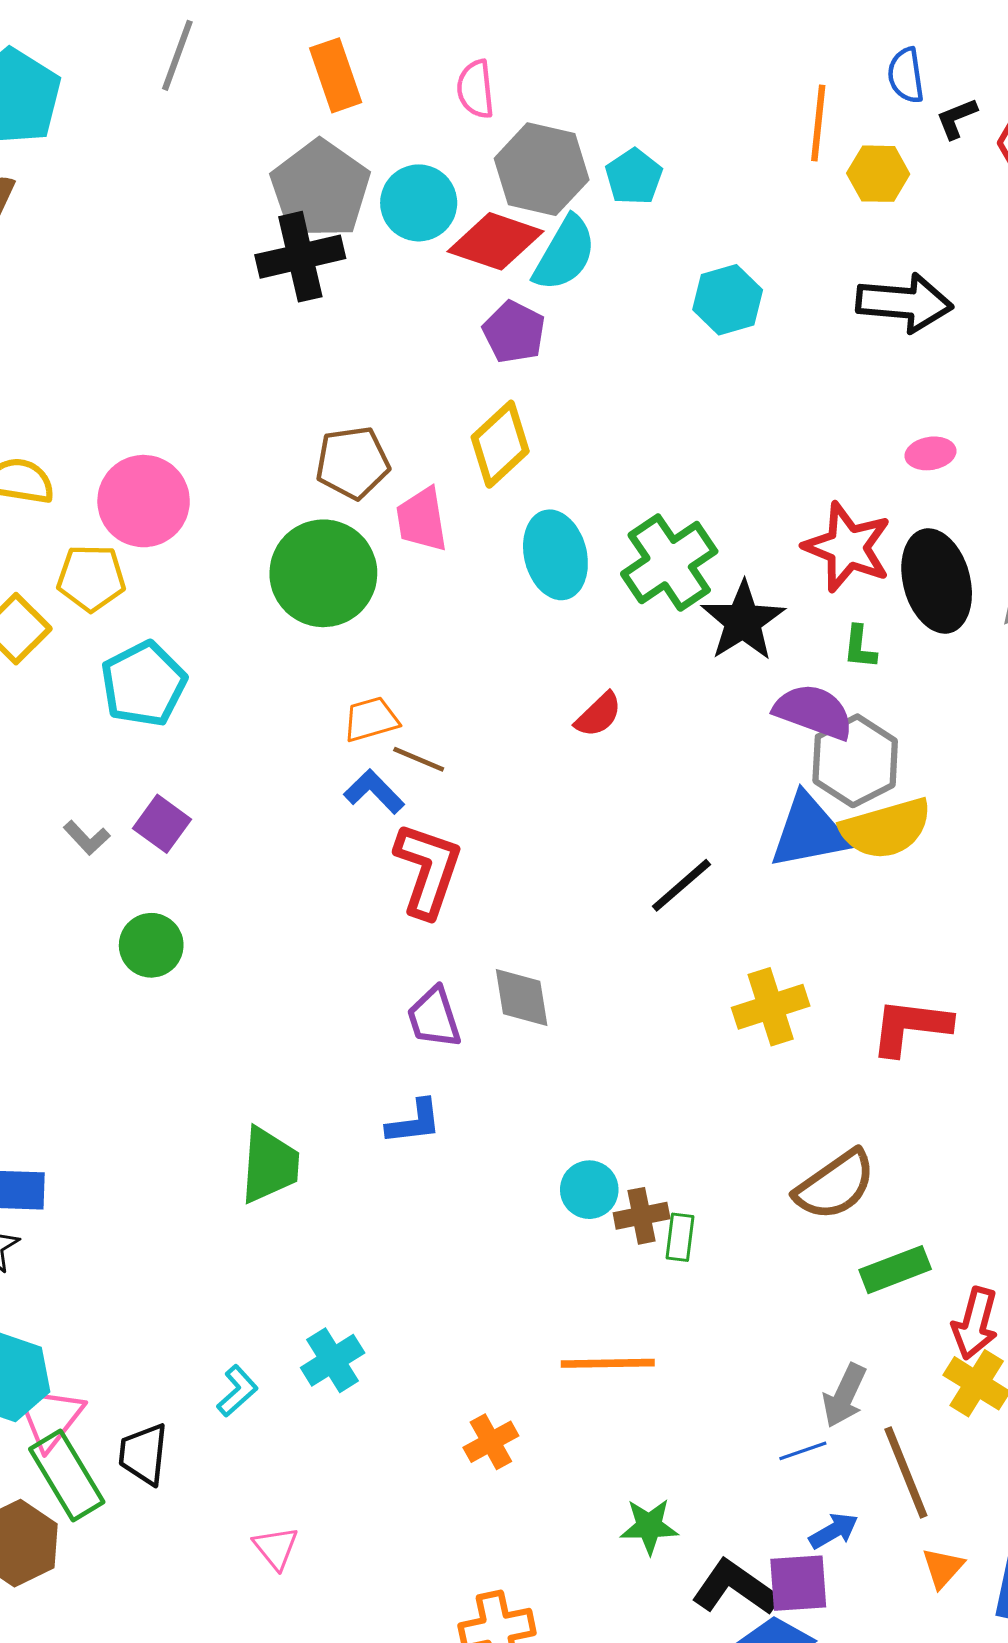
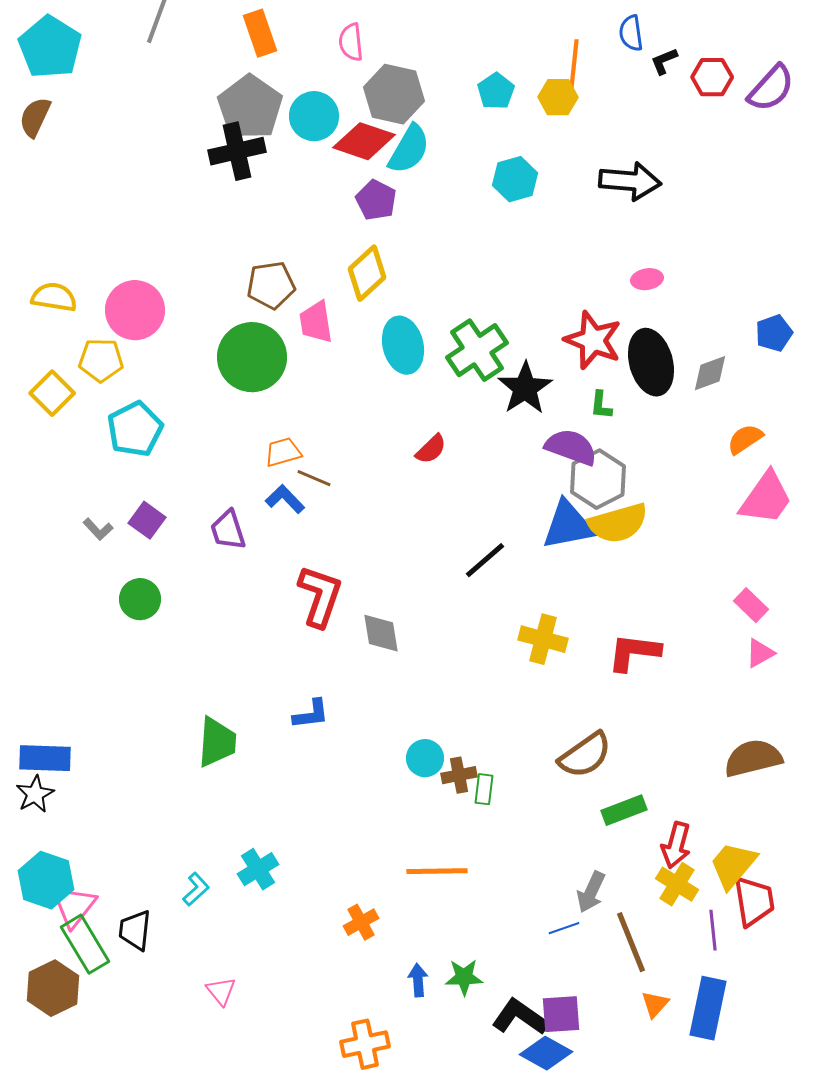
yellow hexagon: (878, 174) -> (558, 97), moved
cyan pentagon: (634, 177) -> (496, 91), moved
red L-shape: (428, 870) -> (320, 596), moved
yellow cross: (771, 1007) -> (543, 639), turned 33
purple trapezoid: (434, 1017) -> (228, 530), moved
blue arrow: (834, 1531) -> (418, 980), moved, turned -64

